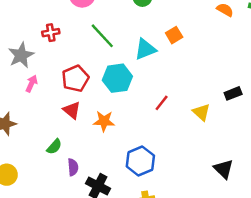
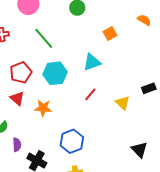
orange square: (174, 35) -> (110, 33), moved
cyan triangle: (145, 49) -> (92, 62), moved

